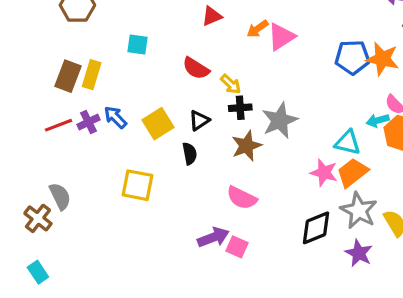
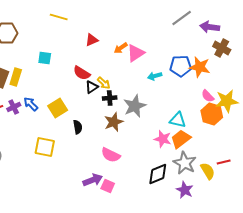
black triangle: (199, 120) -> (92, 87), moved
cyan arrow: (378, 120) -> (155, 76), moved

